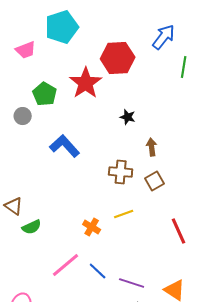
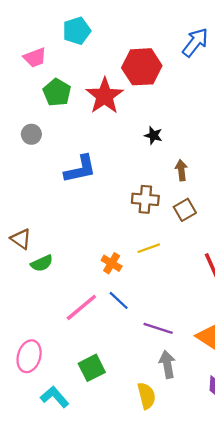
cyan pentagon: (62, 27) -> (77, 31), size x0.7
green pentagon: (45, 94) -> (57, 92), moved
blue L-shape: (65, 146) -> (80, 169), turned 120
blue line: (98, 271) -> (119, 300), moved

